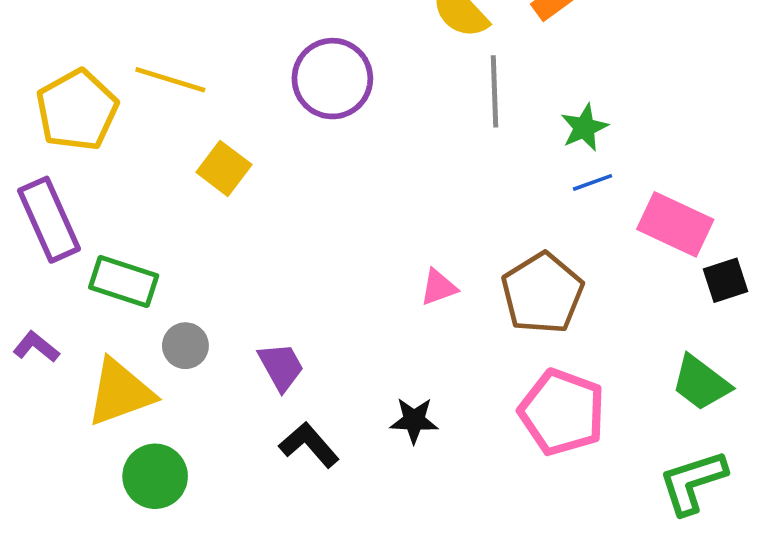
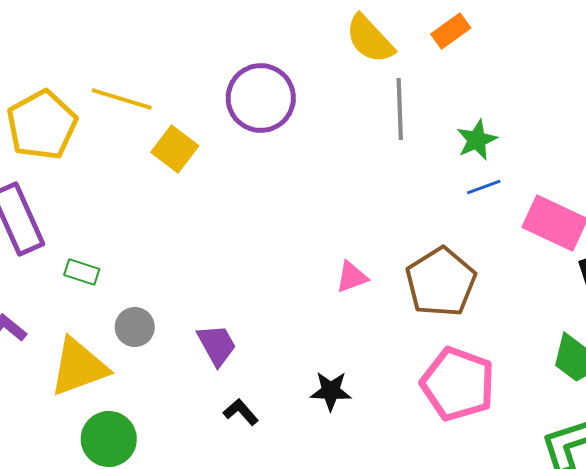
yellow square: (224, 168) -> (175, 149), moved
green rectangle: (124, 282) -> (82, 272), size x0.6
black L-shape: (309, 445) -> (241, 412), size x0.7

